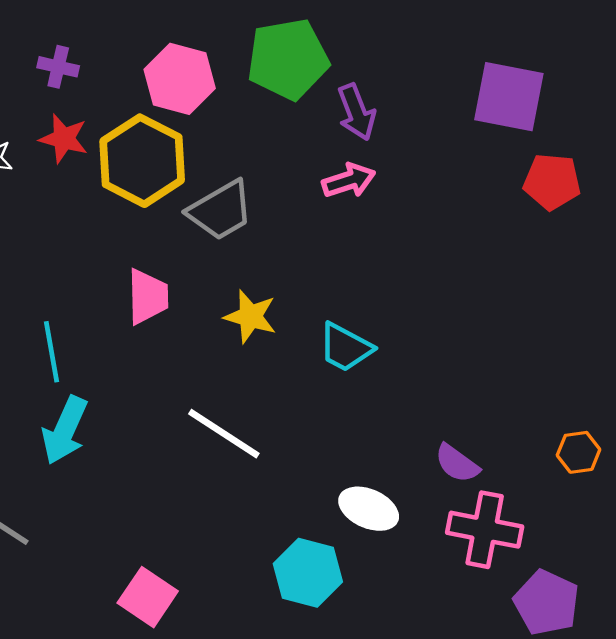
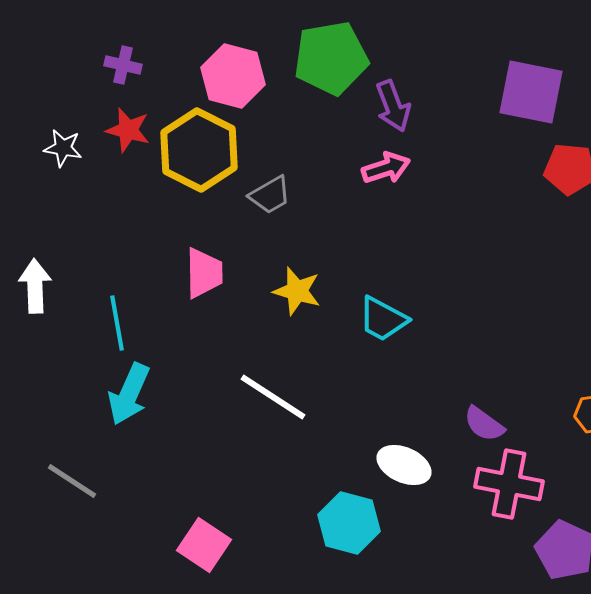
gray trapezoid: (221, 210) -> (270, 195), size x0.7

